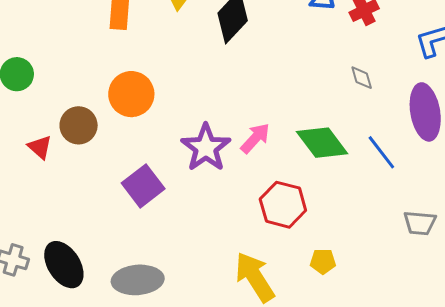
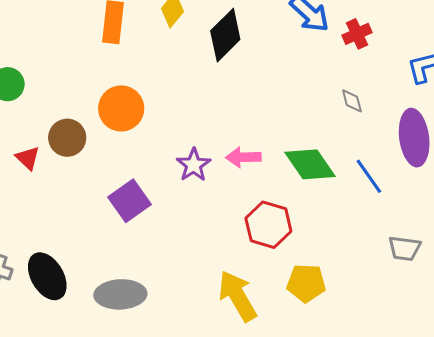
pink arrow: (255, 138) -> (243, 157), turned -136
purple star: (206, 148) -> (194, 165), size x0.7
yellow pentagon: (323, 261) -> (306, 283), size x1.5

